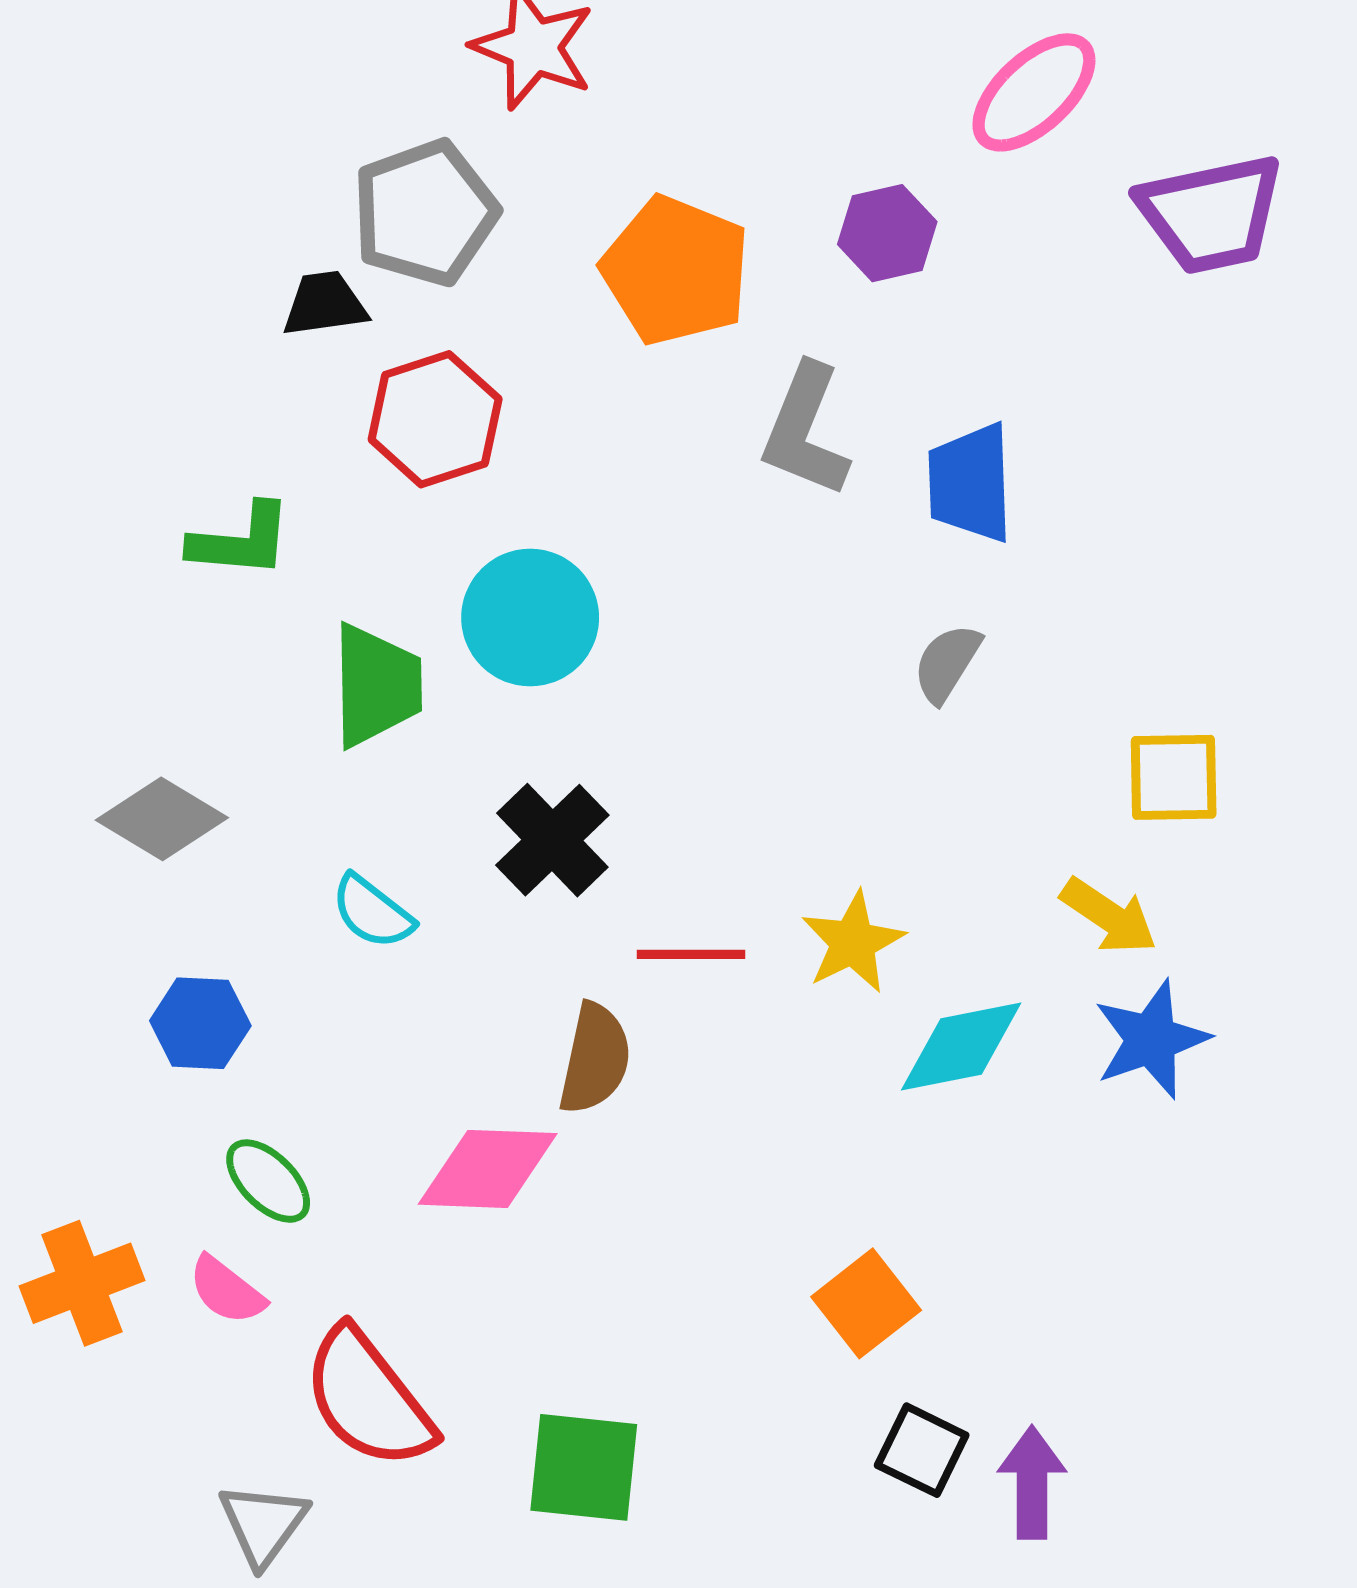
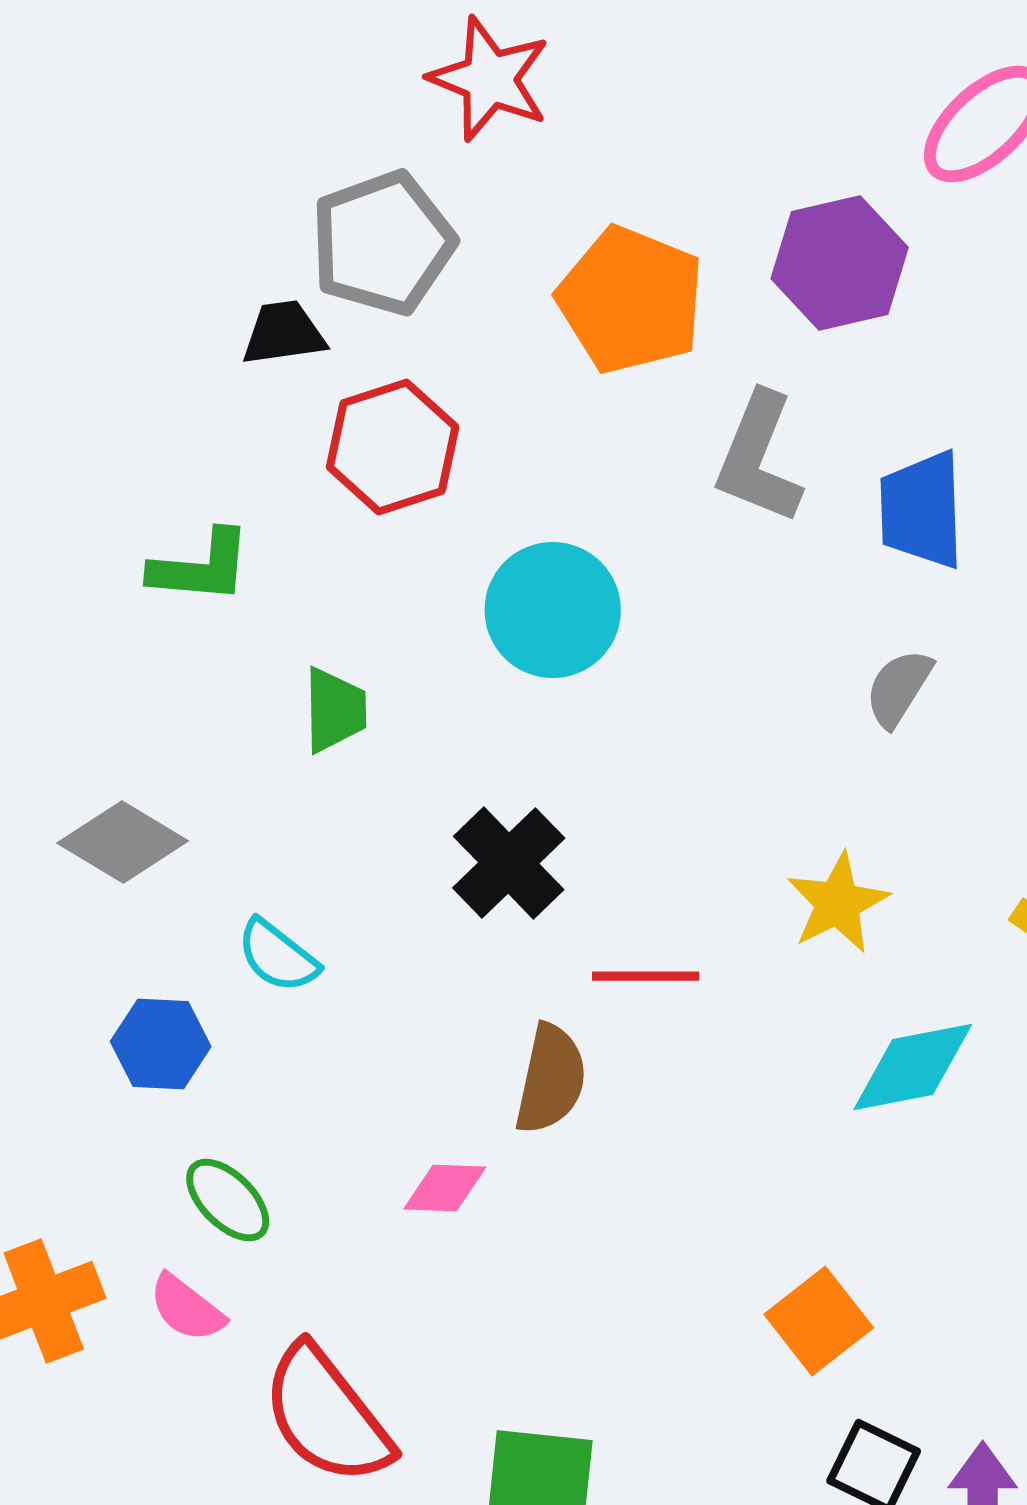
purple hexagon: (887, 233) -> (840, 263), size x1.4
cyan circle: (530, 618) -> (553, 610), moved
green trapezoid: (376, 685) -> (335, 710), size x0.7
cyan semicircle: (372, 912) -> (278, 956), moved
yellow star: (853, 942) -> (838, 903), moved
pink diamond: (488, 1169) -> (445, 1188), size x0.6

